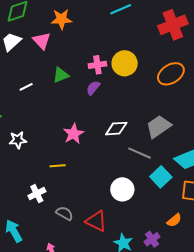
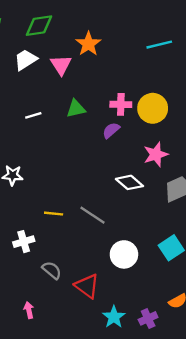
orange star: (61, 19) -> (88, 44), turned 30
white diamond: (116, 129) -> (129, 182), turned 35
pink star: (73, 134) -> (156, 154), moved
gray line: (140, 153) -> (92, 215), moved

